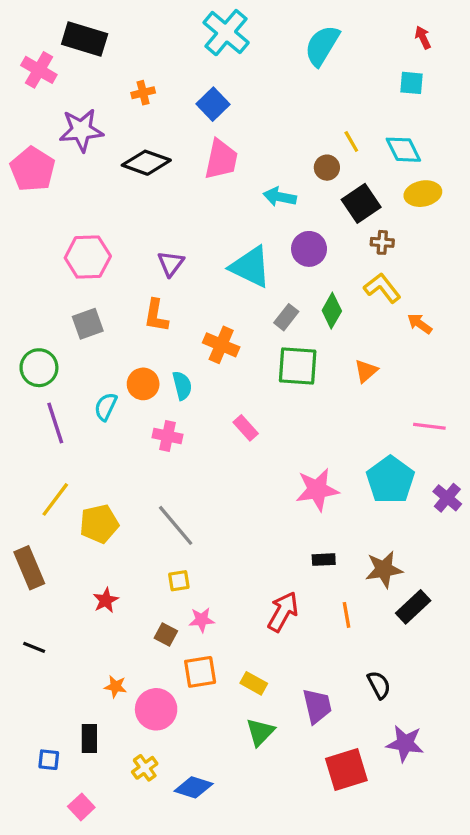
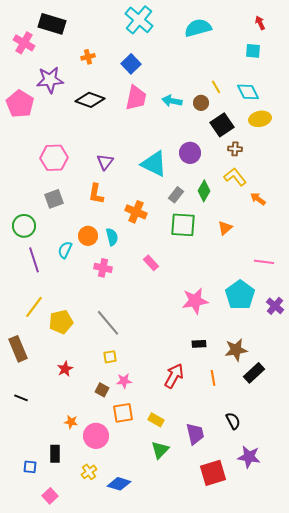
cyan semicircle: (322, 46) -> (198, 28), turned 44
cyan arrow: (280, 197) -> (172, 101), moved

